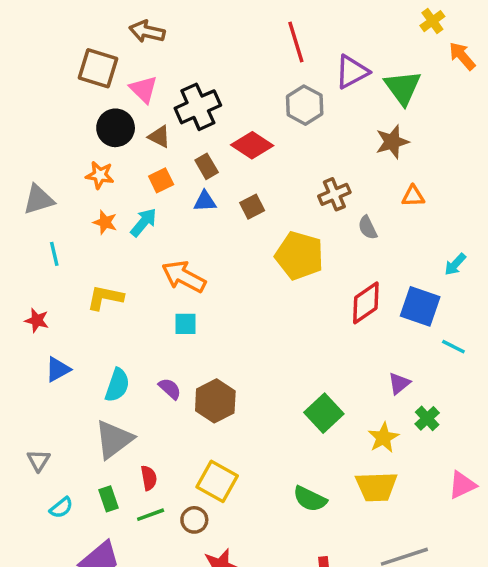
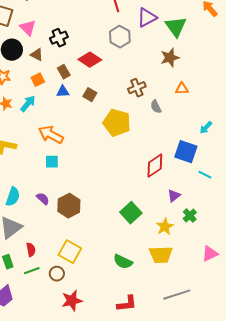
black cross: (198, 107) -> (59, 38), size x0.7
brown square: (252, 207) -> (90, 95), turned -32
red diamond: (366, 303) -> (155, 166), moved

